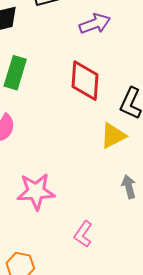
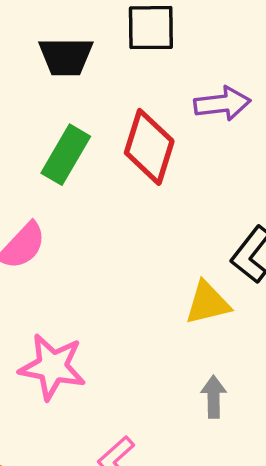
red diamond: (85, 81) -> (149, 147), moved

